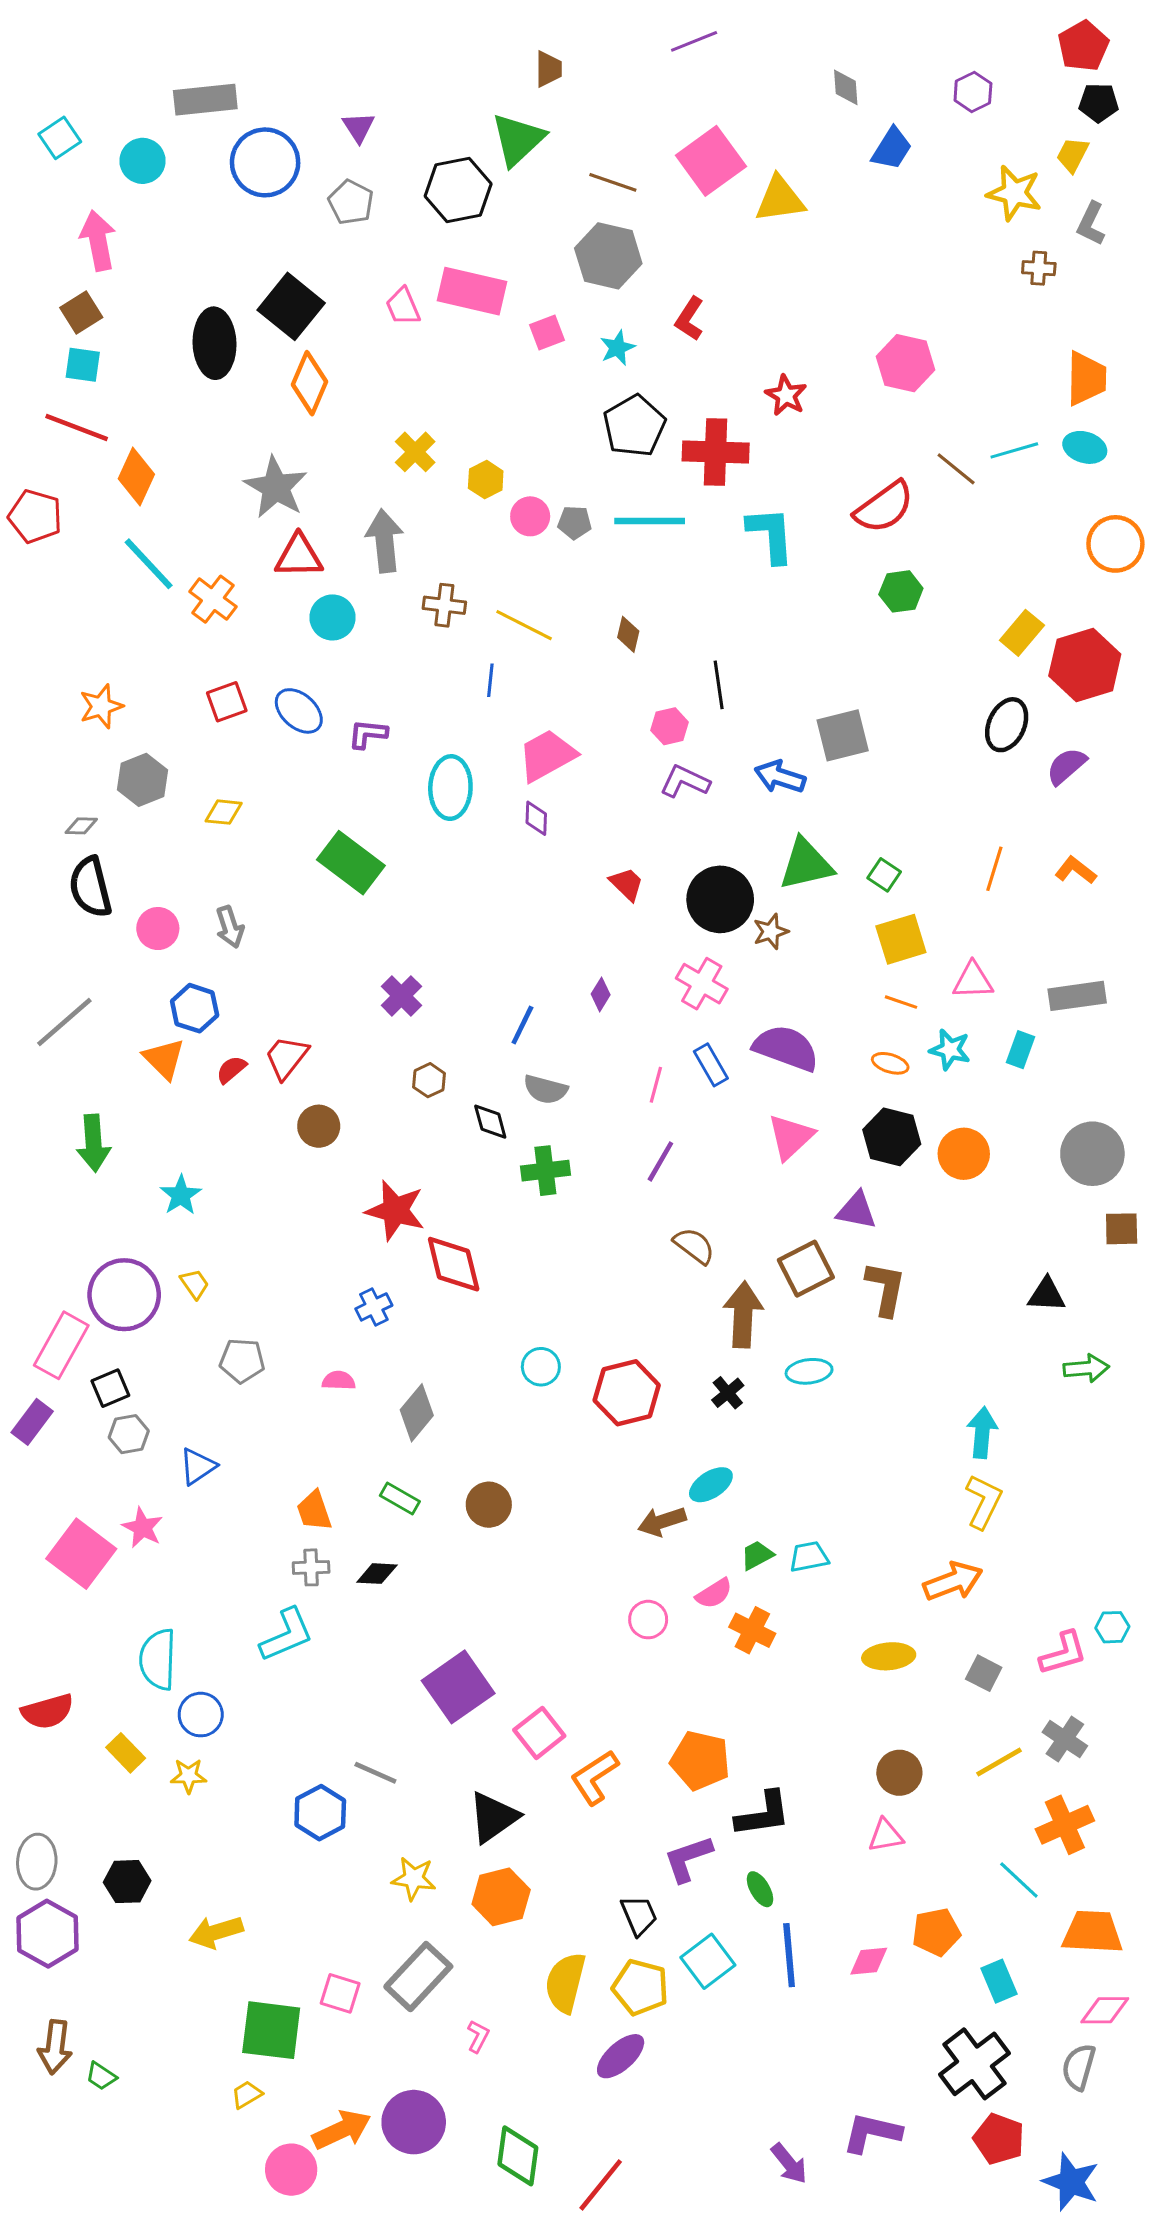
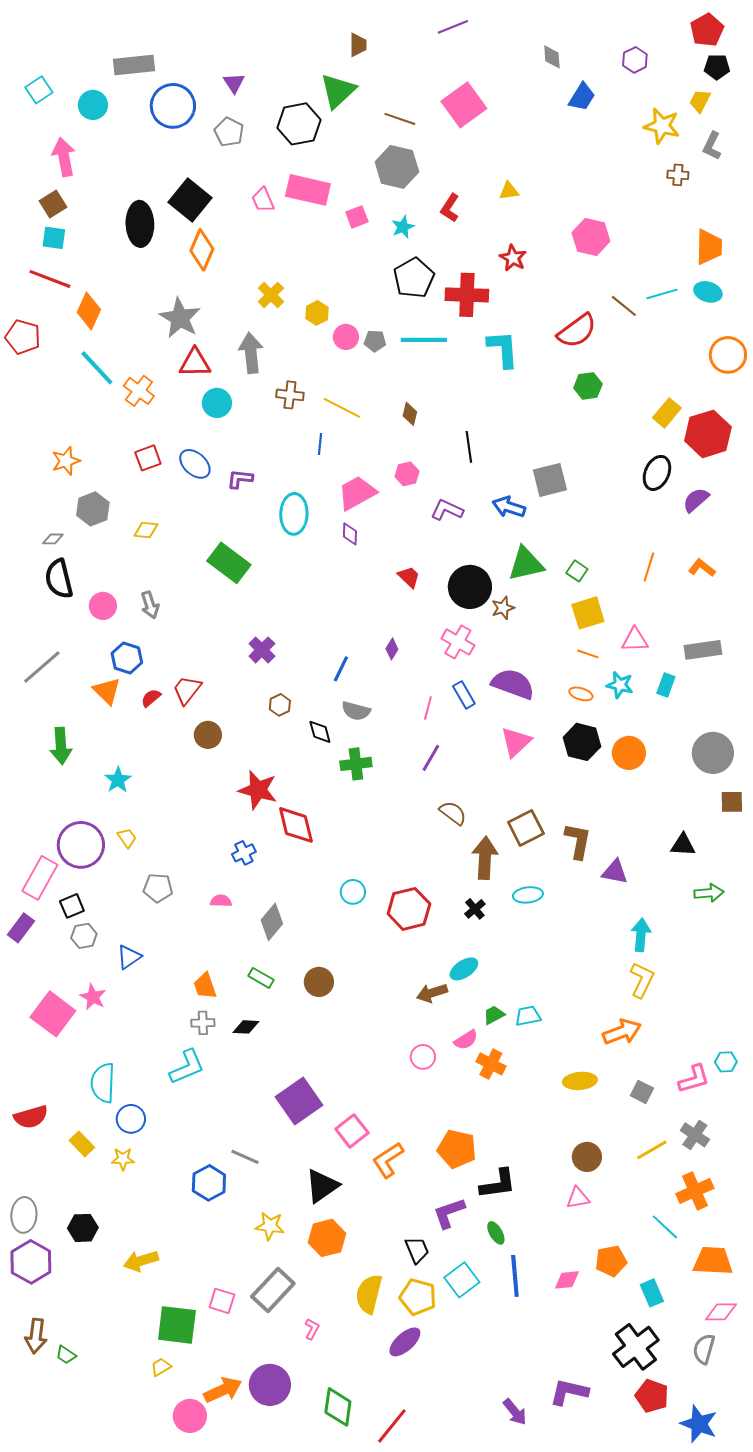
yellow triangle: (780, 199) -> (509, 191), moved, size x0.6
pink hexagon: (670, 726) -> (407, 474), moved
purple triangle: (857, 1210) -> (615, 872), moved

